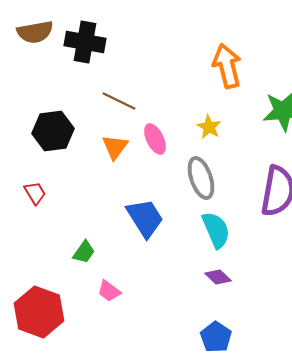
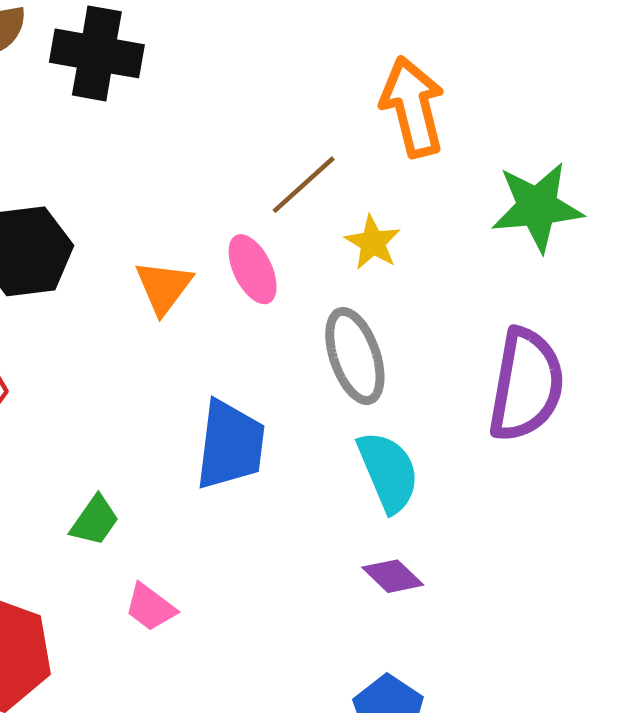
brown line: (119, 101) -> (304, 185), moved, turned -68
blue trapezoid: (145, 218) -> (230, 445), turned 39

